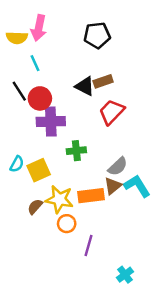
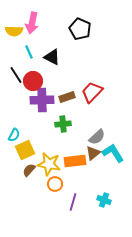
black pentagon: (97, 35) -> (80, 29), turned 30
brown rectangle: (103, 81) -> (67, 97), moved
black triangle: (85, 86) -> (52, 57), moved
yellow square: (39, 170) -> (25, 150), moved
cyan cross: (125, 275) -> (104, 200), moved, turned -32

